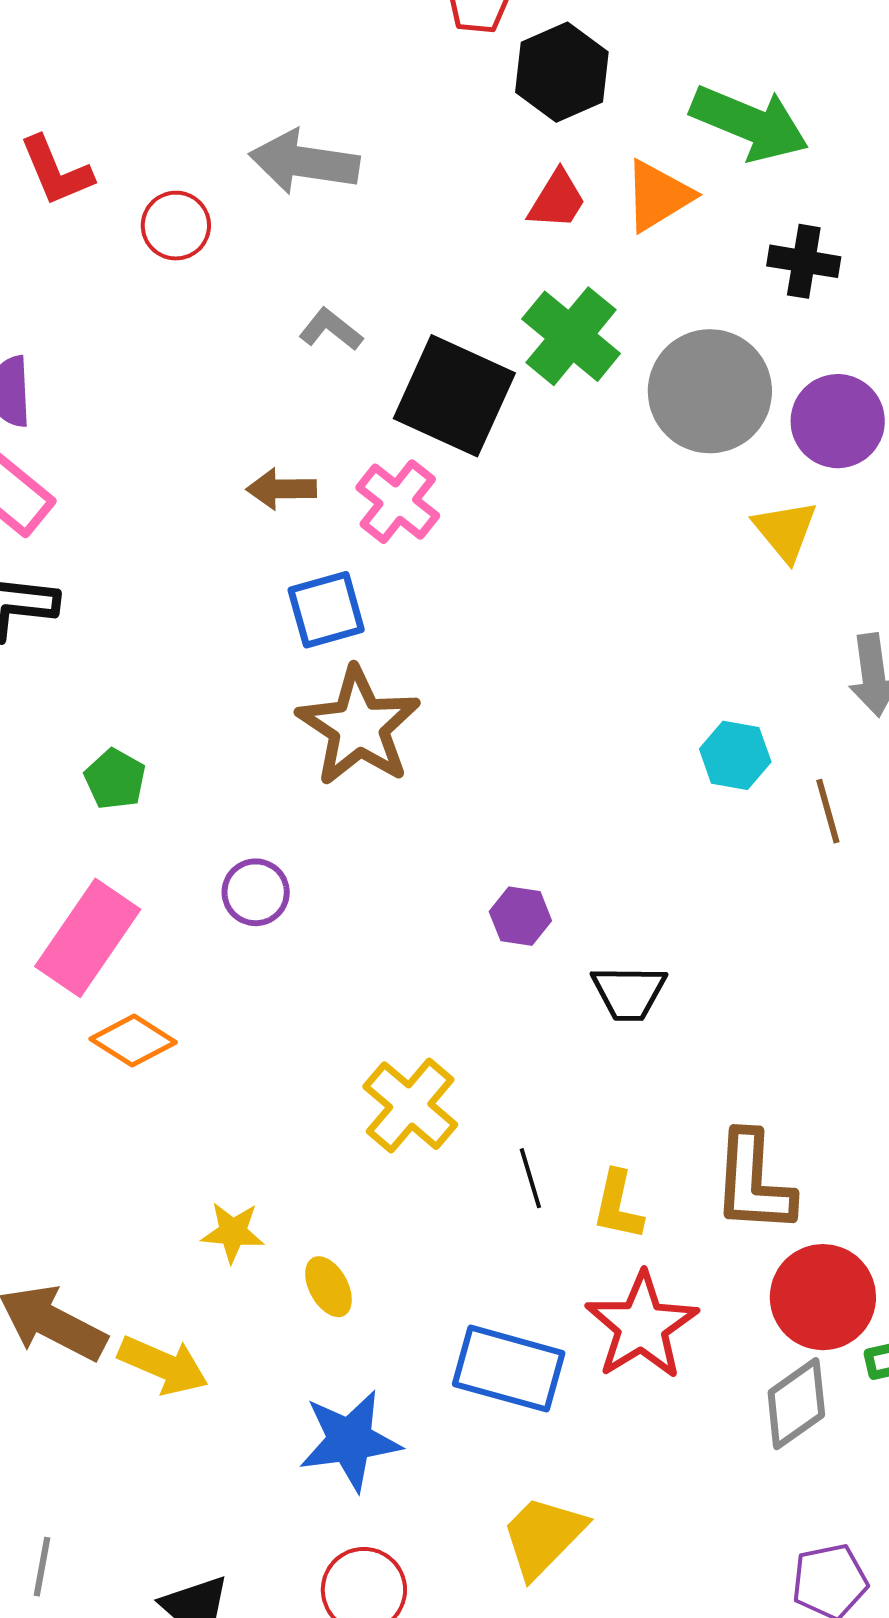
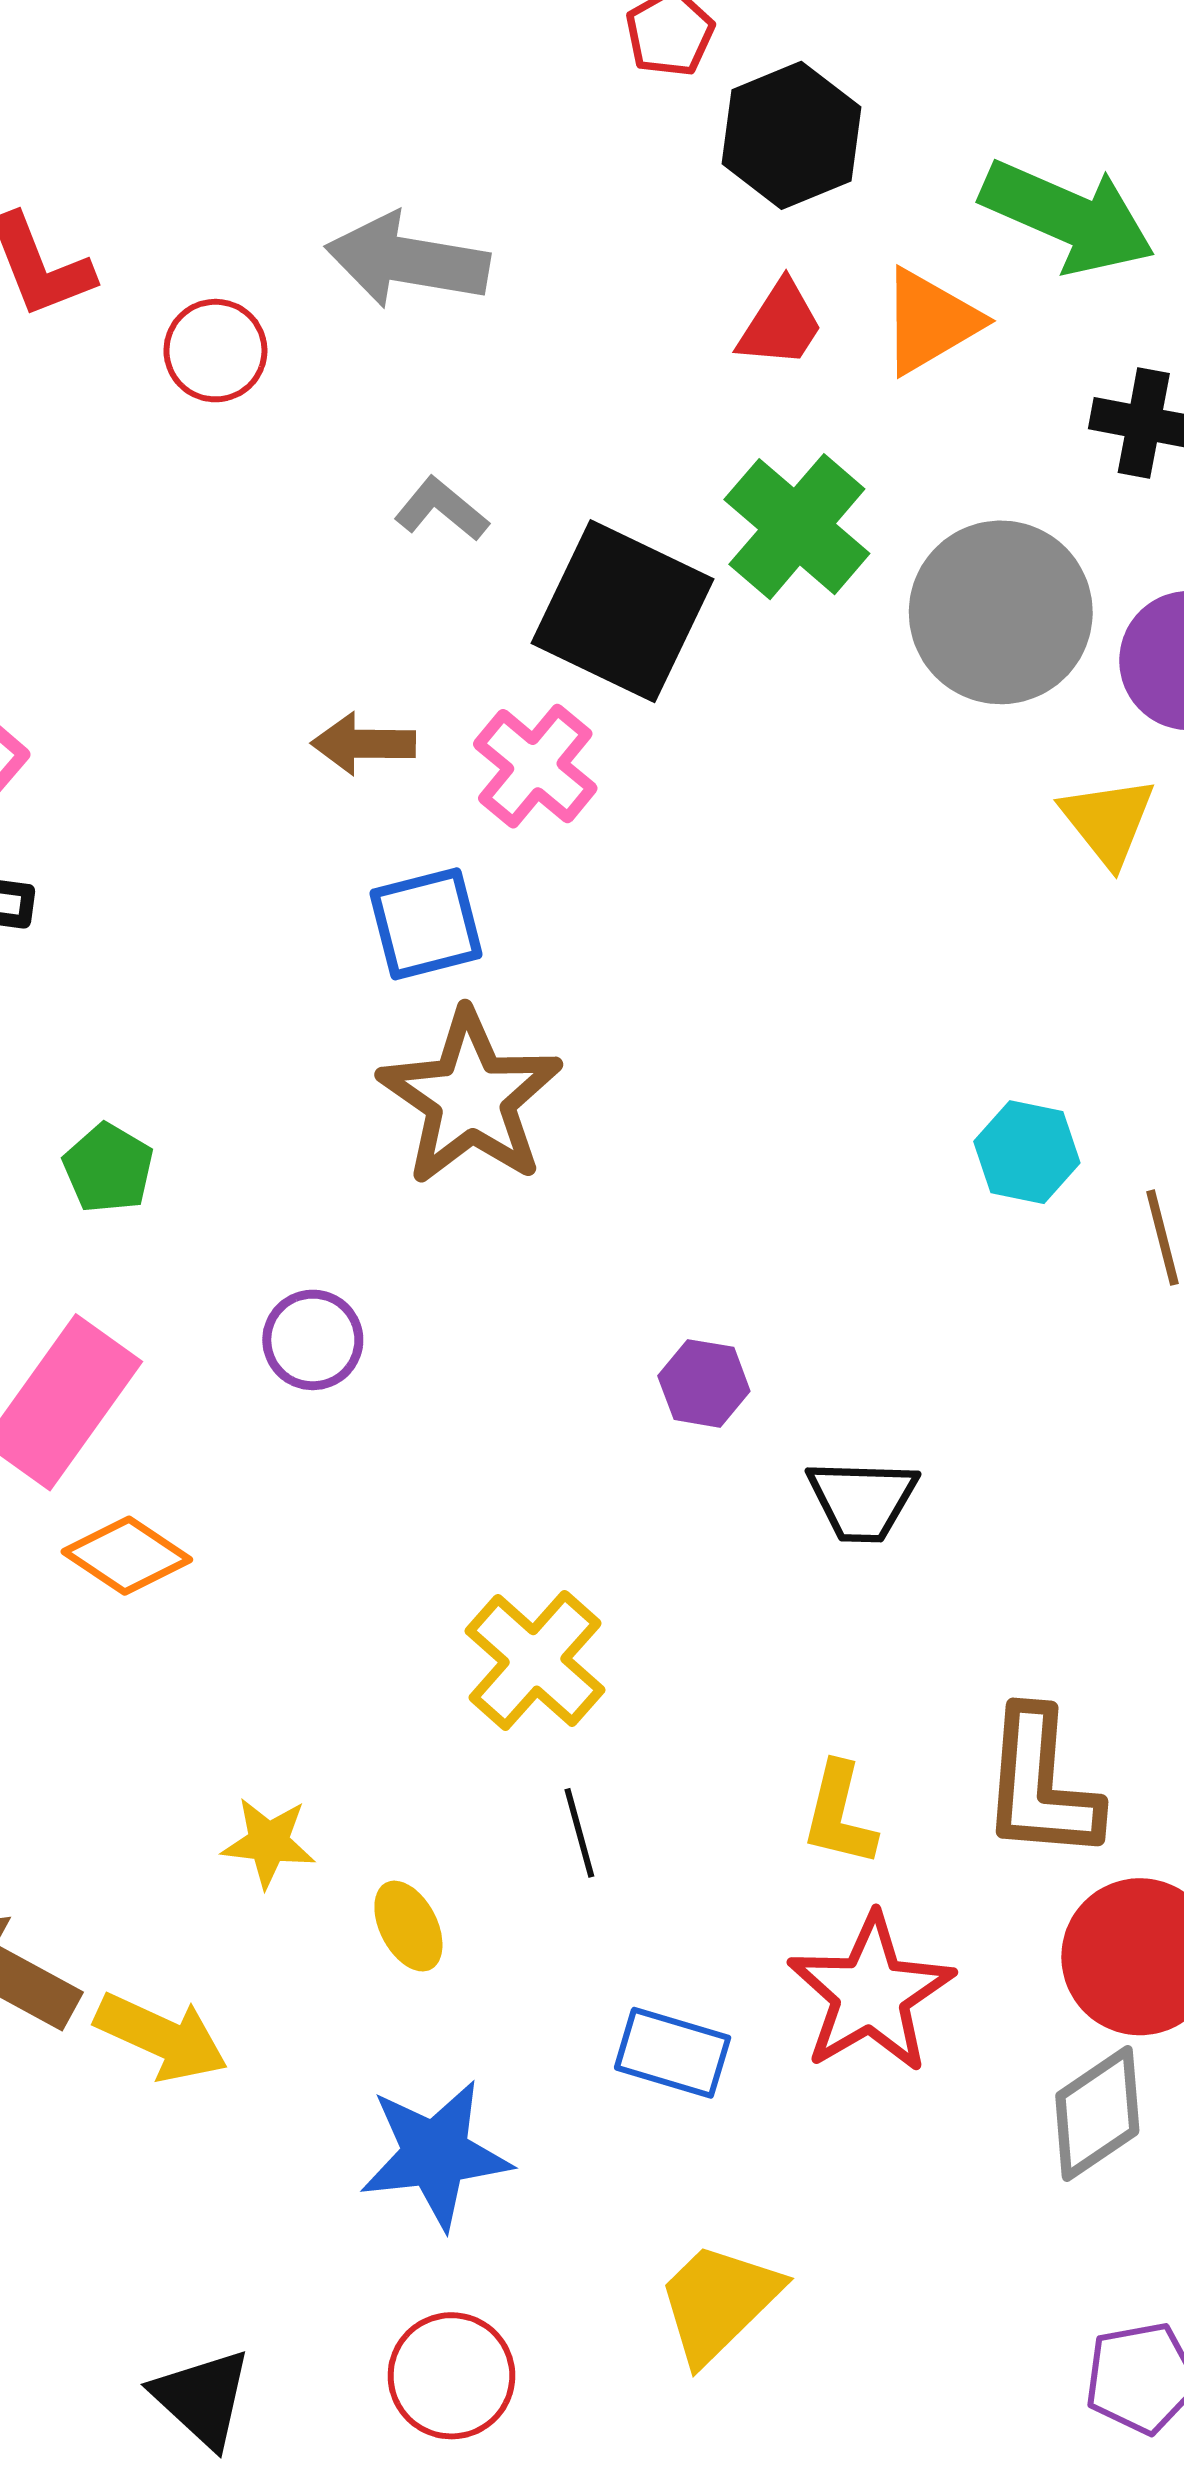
black line: (530, 1178) -> (579, 1833), moved
blue rectangle: (509, 1369) -> (673, 2053), size x0.7

